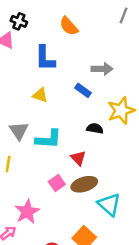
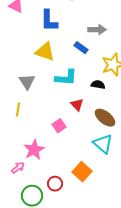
yellow triangle: (40, 95) -> (45, 52), size x1.5
black semicircle: (95, 128) -> (98, 85), moved
cyan L-shape: (49, 139) -> (66, 78), moved
brown ellipse: (84, 184) -> (105, 118), moved, turned 55

